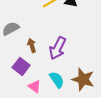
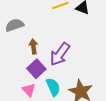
purple square: (21, 66) -> (36, 69), moved

